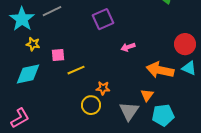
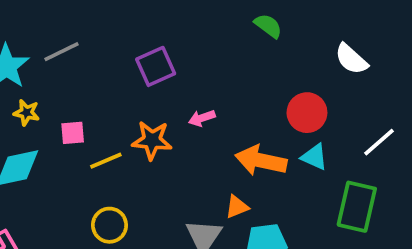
orange star: (103, 88) -> (152, 140), moved, size x1.5
orange triangle: (147, 95) -> (237, 207), turned 32
yellow circle: (91, 105) -> (110, 225), moved

